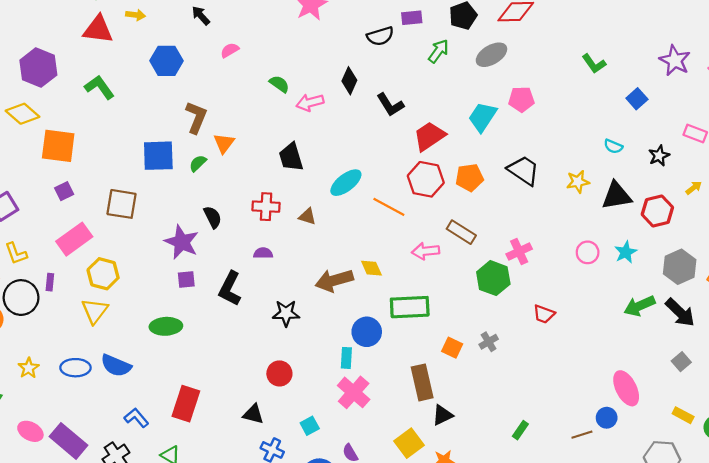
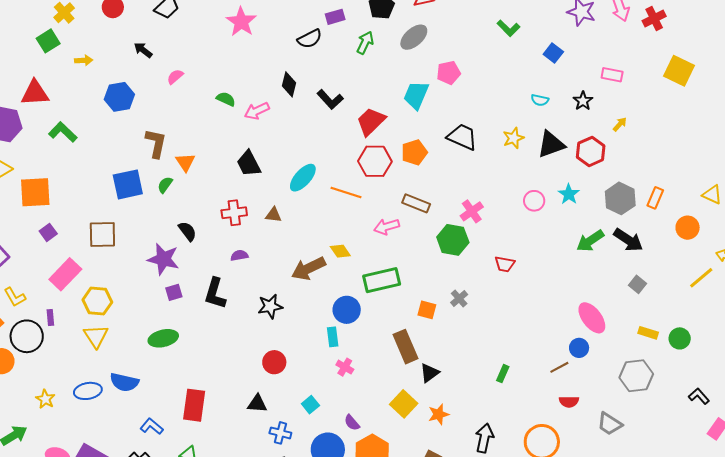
red triangle: (98, 29) -> (35, 93), moved
pink cross: (354, 392) -> (345, 367), size x0.6

